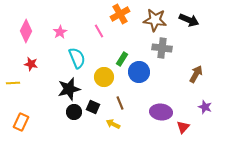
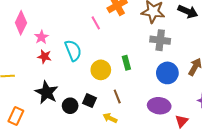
pink star: (60, 32) -> (41, 37), moved
green rectangle: (122, 59) -> (126, 63), moved, turned -48
red star: (31, 64) -> (44, 57), moved
blue circle: (139, 72) -> (167, 73), moved
black star: (69, 89) -> (47, 92), moved, turned -30

